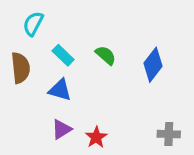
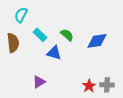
blue diamond: (153, 65) -> (97, 41), turned 45
blue triangle: (60, 90) -> (54, 53), moved
red star: (96, 137) -> (89, 86), moved

